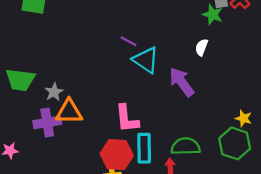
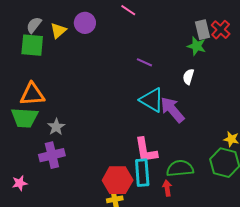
purple line: (128, 41) -> (144, 62), moved
cyan triangle: (146, 60) -> (152, 100), moved
orange triangle: (69, 112) -> (32, 94), moved
pink L-shape: (127, 119) -> (146, 150), moved

